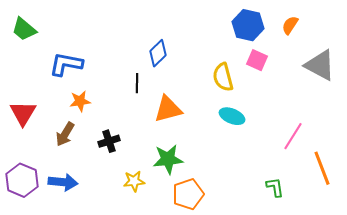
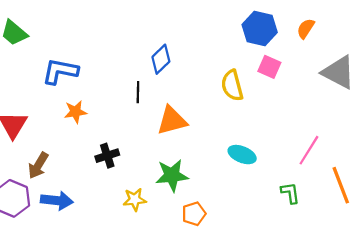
cyan ellipse: (232, 116) -> (242, 155), moved
brown arrow: (65, 134) -> (38, 165), moved
green L-shape: (275, 187) -> (290, 193), moved
orange pentagon: (188, 194) -> (194, 214), size x0.7

